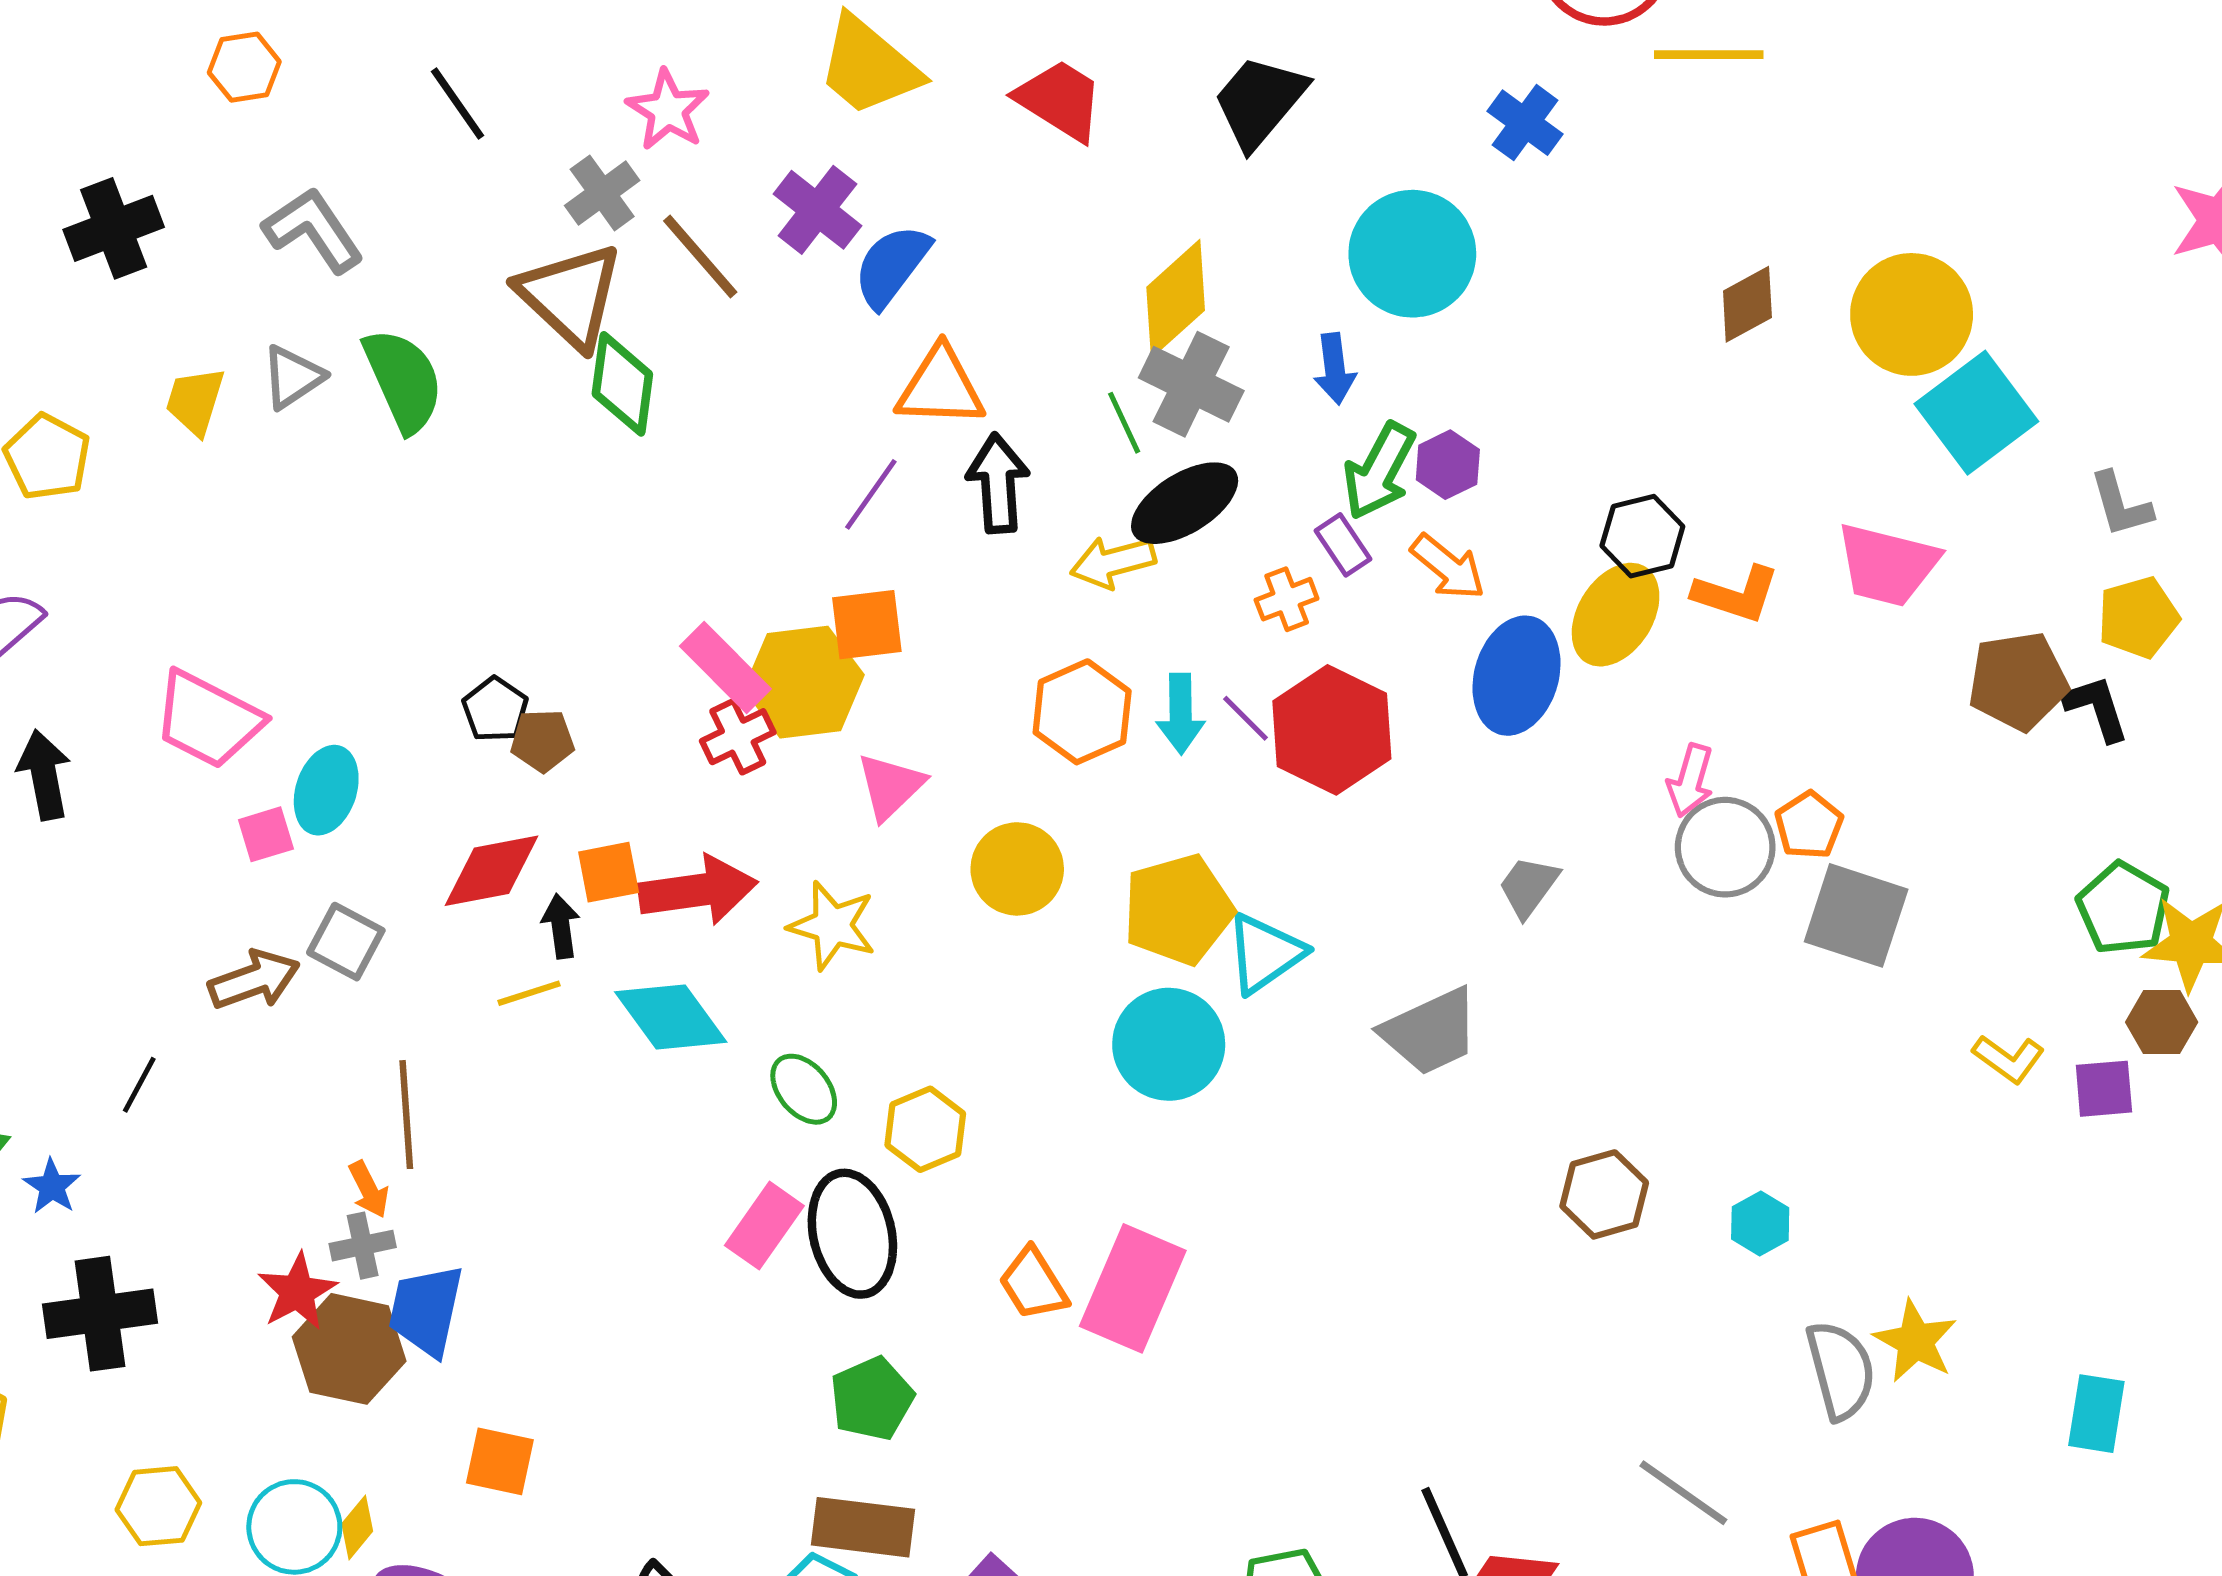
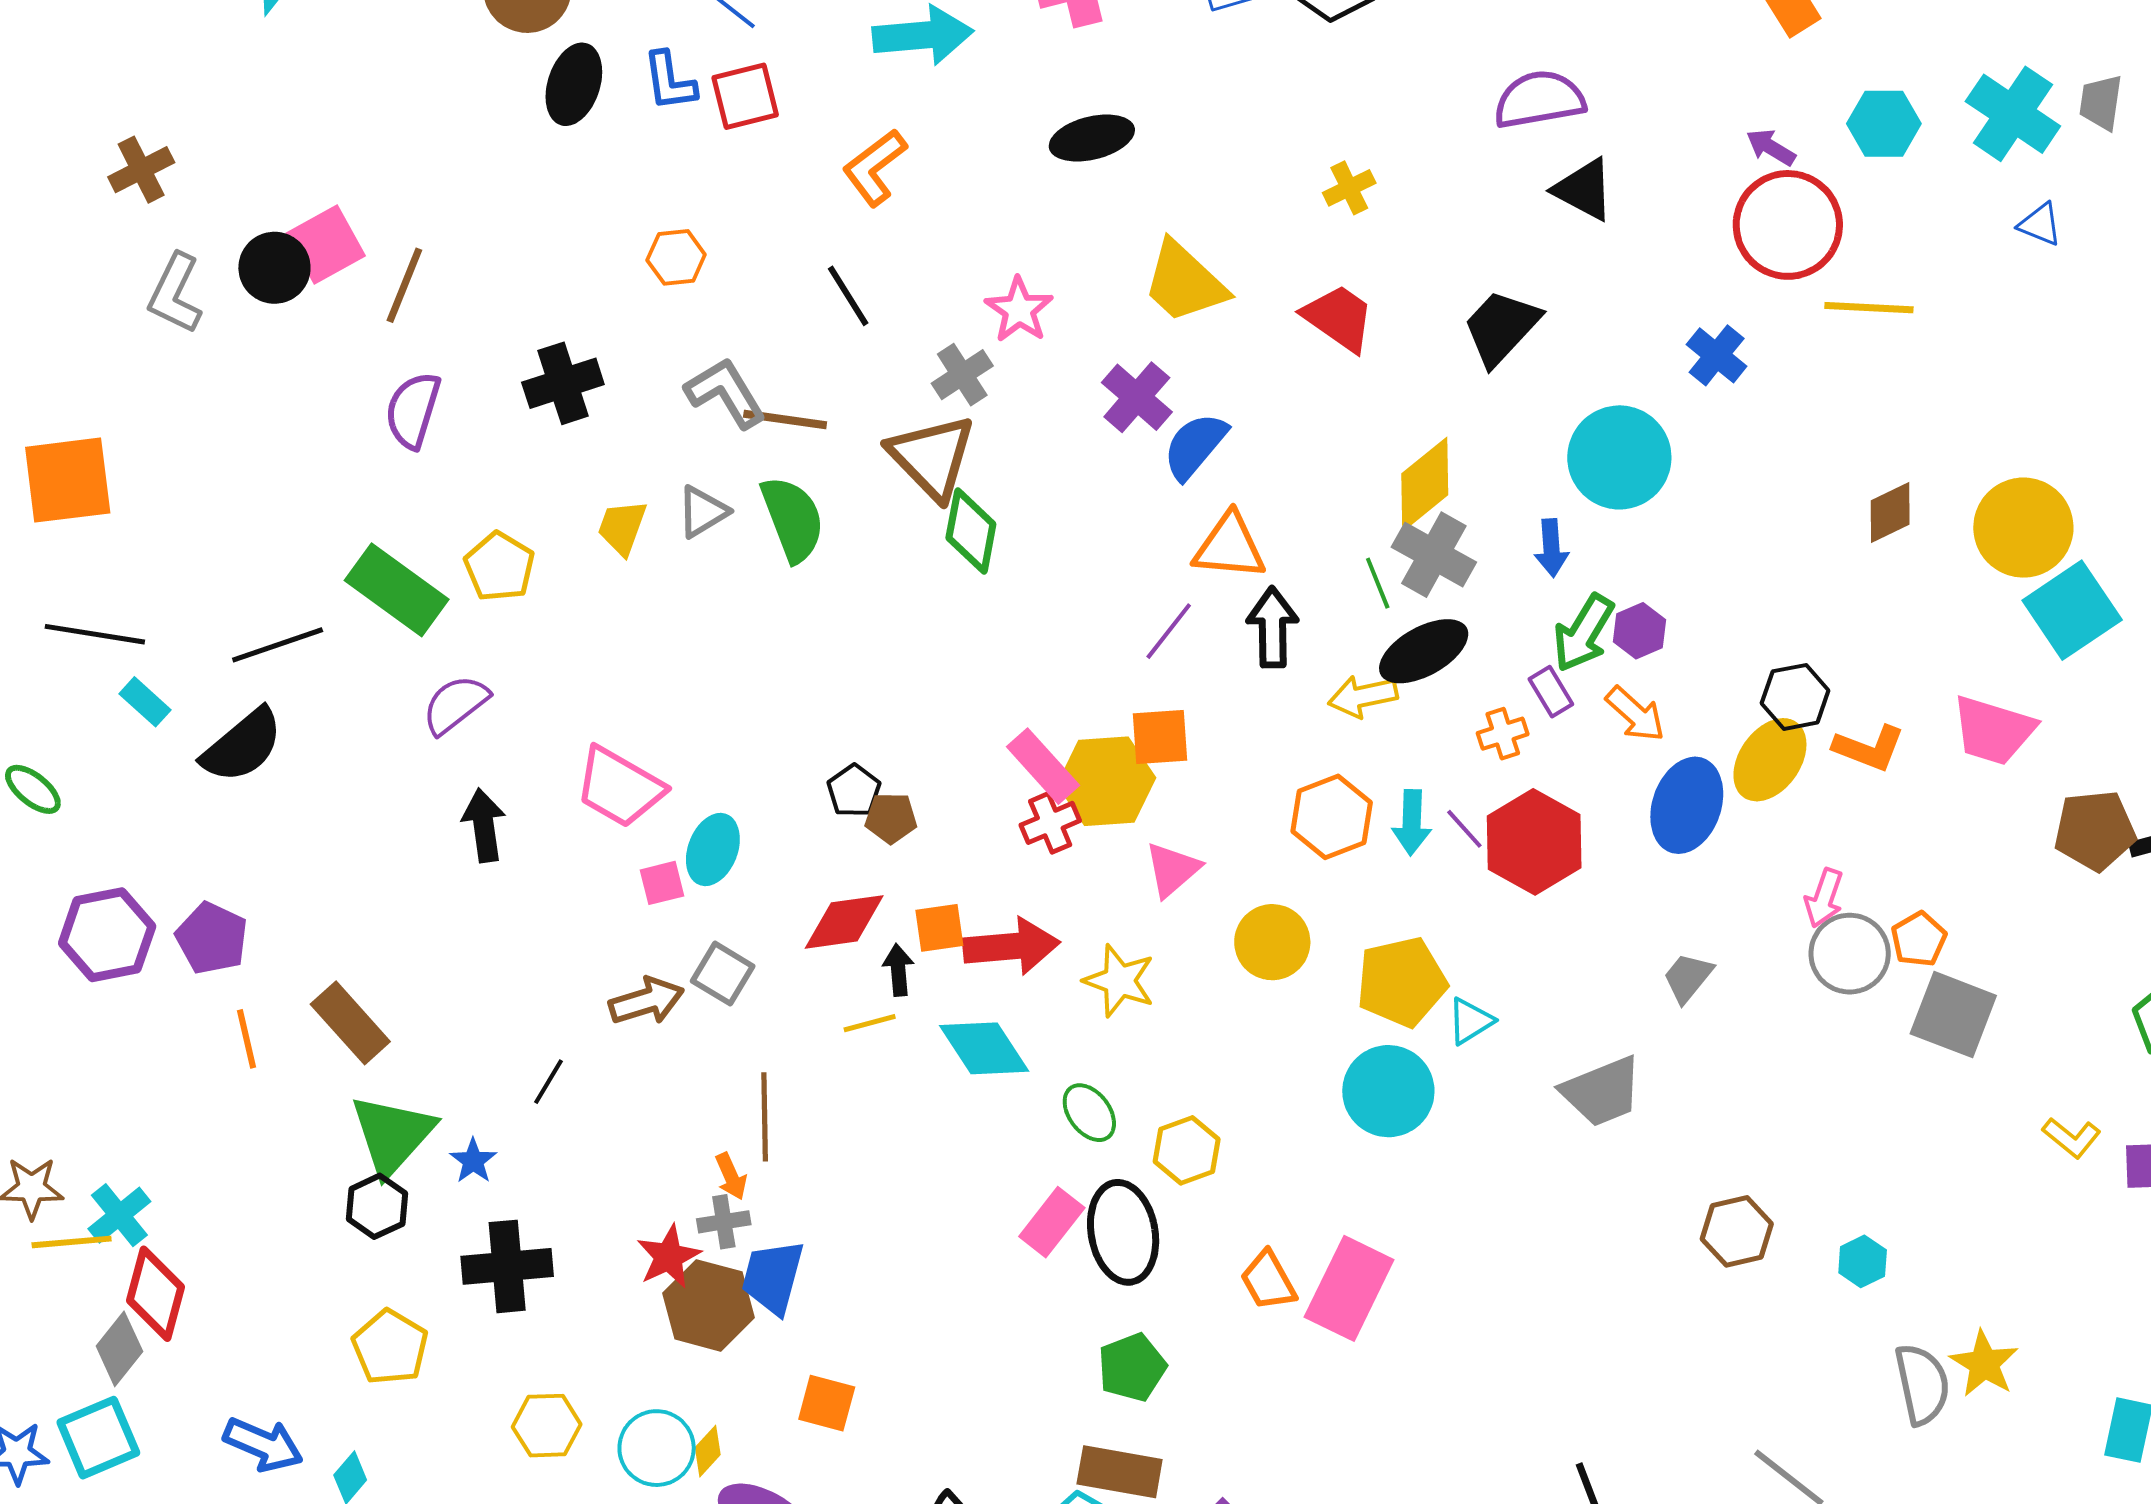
brown line: (700, 257) -> (785, 419), moved, turned -44
cyan triangle: (1265, 953) -> (1470, 1021), size x0.7

